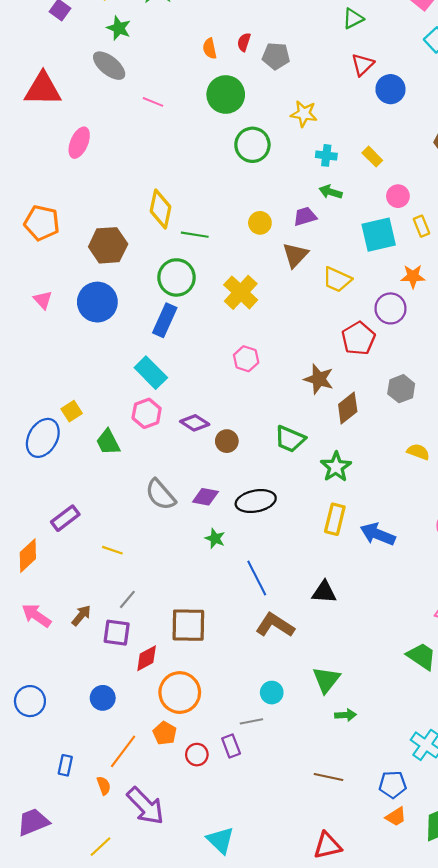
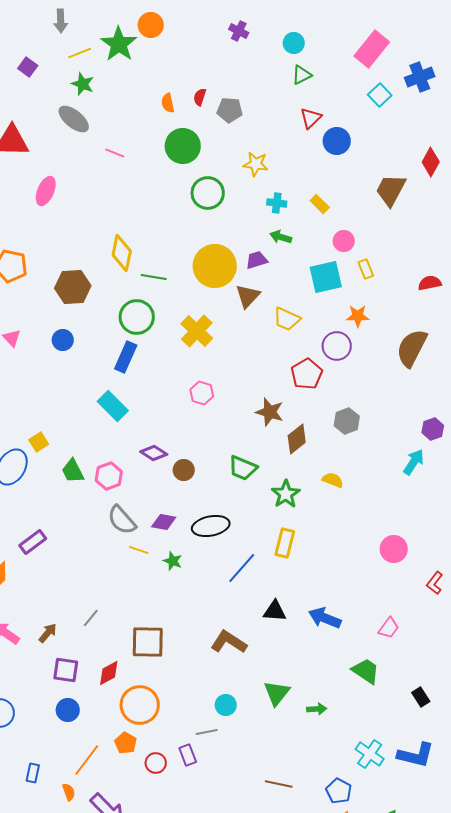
yellow circle: (260, 223) -> (215, 266), size x2.0
blue circle: (97, 302) -> (63, 340), size x0.6
pink hexagon: (147, 413) -> (109, 476), moved
yellow semicircle: (418, 452) -> (333, 480), moved
blue arrow: (378, 534) -> (325, 618), moved
yellow line: (112, 550) -> (139, 550), moved
blue line: (257, 578) -> (242, 568), moved, turned 68
purple square: (117, 633) -> (66, 670), moved
green arrow: (346, 715) -> (317, 709), moved
blue pentagon: (393, 785) -> (339, 791), turned 30

